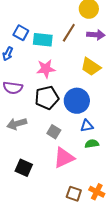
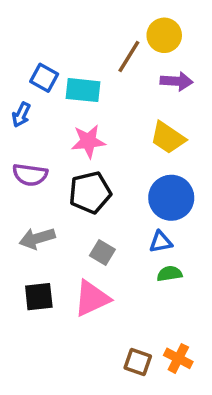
brown line: (69, 33) -> (129, 56), moved
blue circle: (77, 101) -> (171, 198), moved
pink triangle: (64, 158) -> (92, 298), moved
black square: (24, 168) -> (39, 297), moved, turned -30

